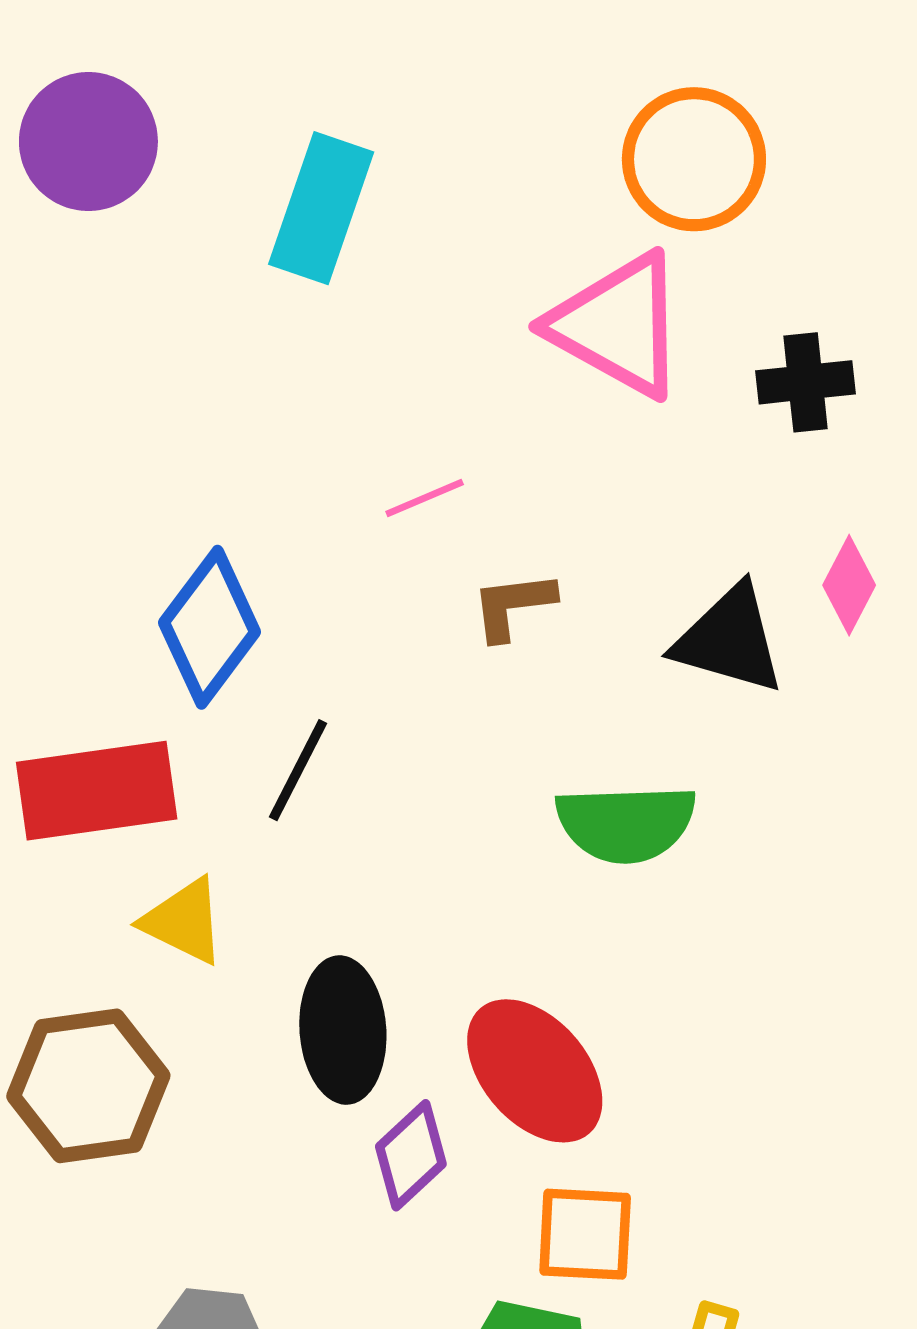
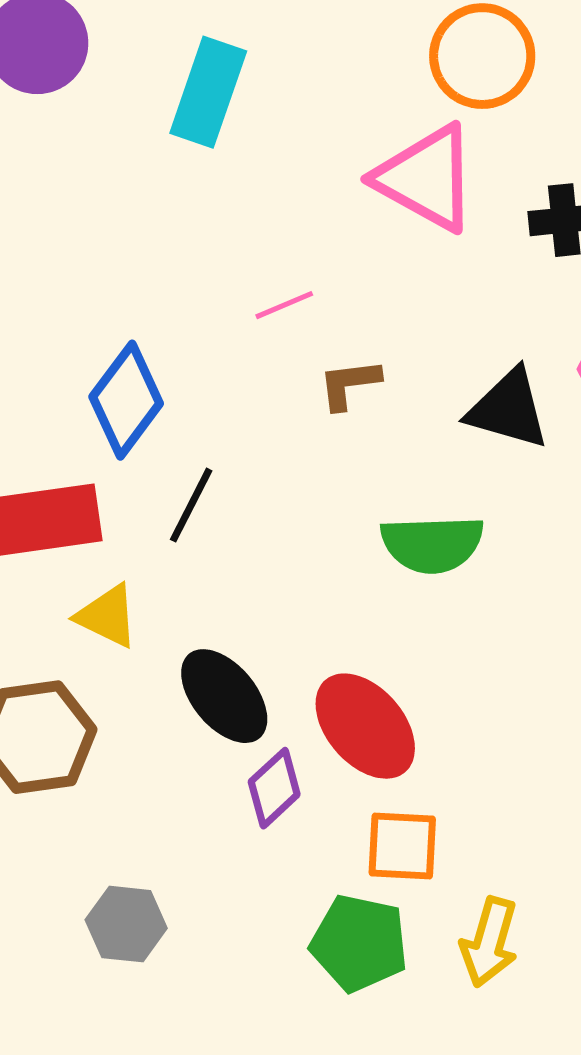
black ellipse: (343, 1030) -> (224, 696), turned -36

